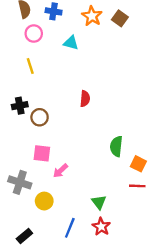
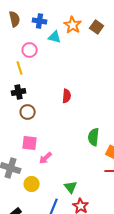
pink circle: (34, 34) -> (30, 50), moved
cyan triangle: (71, 43) -> (55, 37), moved
black cross: (20, 106) -> (19, 92), moved
green triangle: (99, 202) -> (71, 187), moved

